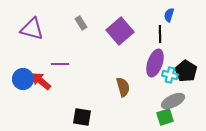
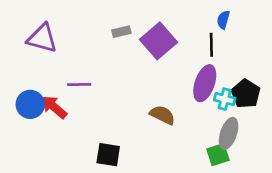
gray rectangle: (81, 23) -> (121, 32), moved, turned -72
brown semicircle: (123, 87) -> (162, 115), turned -48
gray ellipse: (173, 101) -> (229, 133), turned -45

